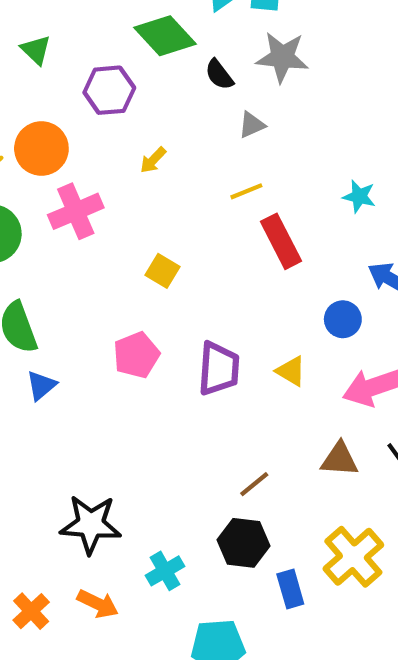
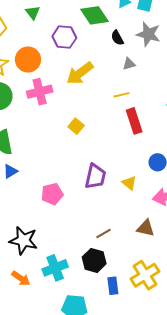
yellow arrow: (153, 160) -> (80, 73), size x2.0
pink pentagon: (136, 355) -> (52, 194), moved
cyan cross: (165, 571) -> (55, 268), size x1.4

